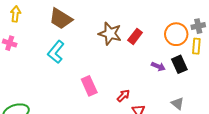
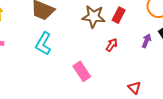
purple arrow: (158, 66) -> (146, 41), turned -80
red arrow: (123, 96) -> (112, 45), moved

